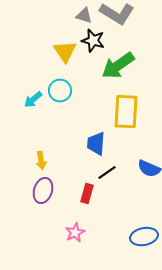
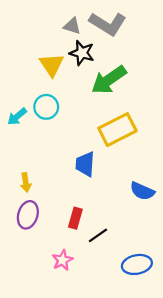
yellow rectangle: (126, 112) -> (117, 130), turned 60
black line: (107, 173) -> (98, 235), moved

